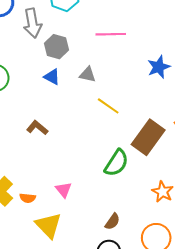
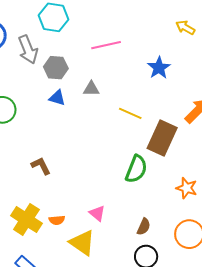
yellow line: (108, 106) -> (130, 113), moved
brown L-shape: (37, 128) -> (41, 166), moved, turned 35
pink triangle: (63, 190) -> (97, 213), moved

